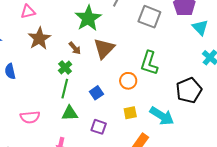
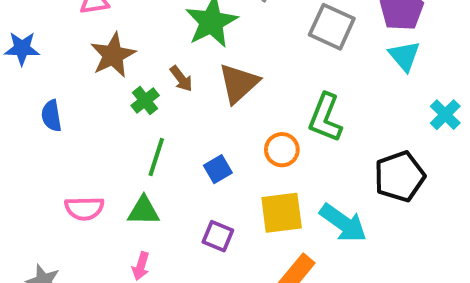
cyan triangle: (200, 27) -> (404, 56), moved
green cross: (65, 67) -> (145, 100), moved
green triangle: (70, 113) -> (144, 211), moved
yellow square: (130, 113) -> (282, 213), size x1.6

